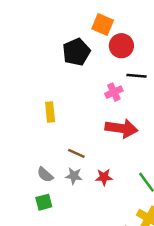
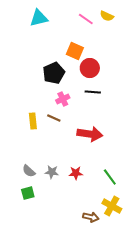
black line: (136, 76) -> (93, 92), moved
pink cross: (114, 92) -> (63, 99), moved
brown line: (76, 153) -> (54, 118), moved

